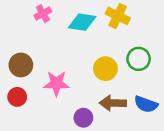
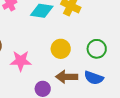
green circle: (139, 59) -> (97, 49), moved

